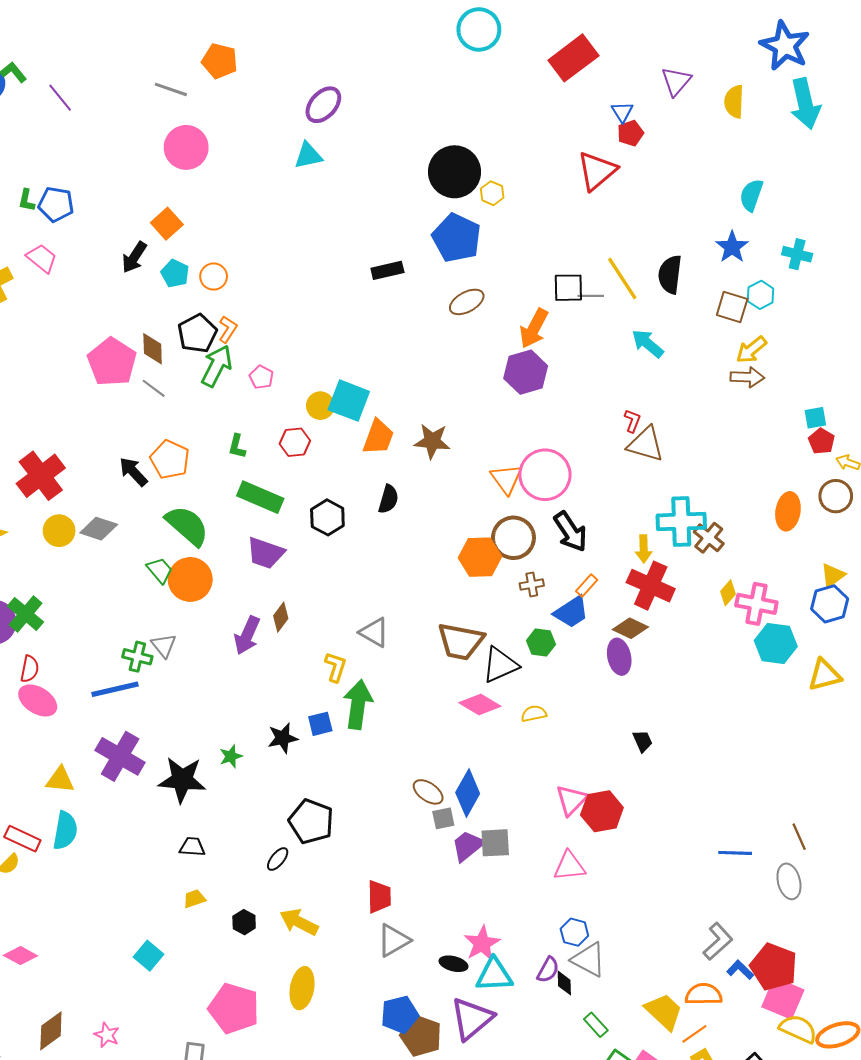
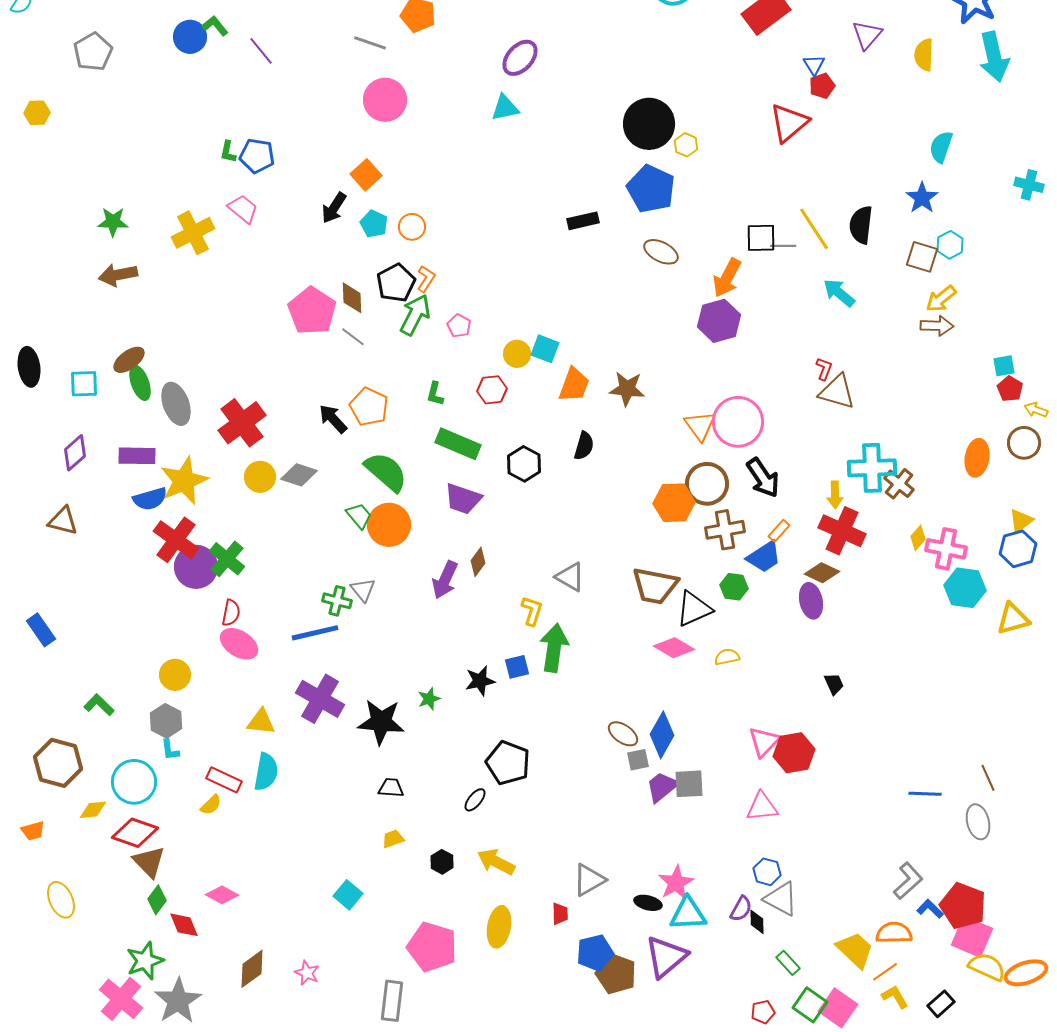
cyan cross: (797, 254) -> (1029, 185), moved
brown ellipse: (467, 302) -> (661, 252), turned 56
cyan square: (349, 401) -> (545, 349), size x0.7
brown cross: (532, 585) -> (725, 530), size x1.6
red trapezoid: (379, 897) -> (560, 914), moved, size x0.7

